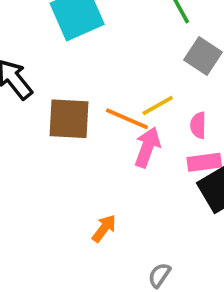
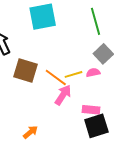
pink semicircle: (198, 125) -> (93, 73), moved, turned 64

